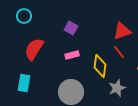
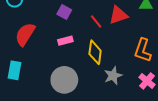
red line: (119, 52) -> (96, 22), moved

